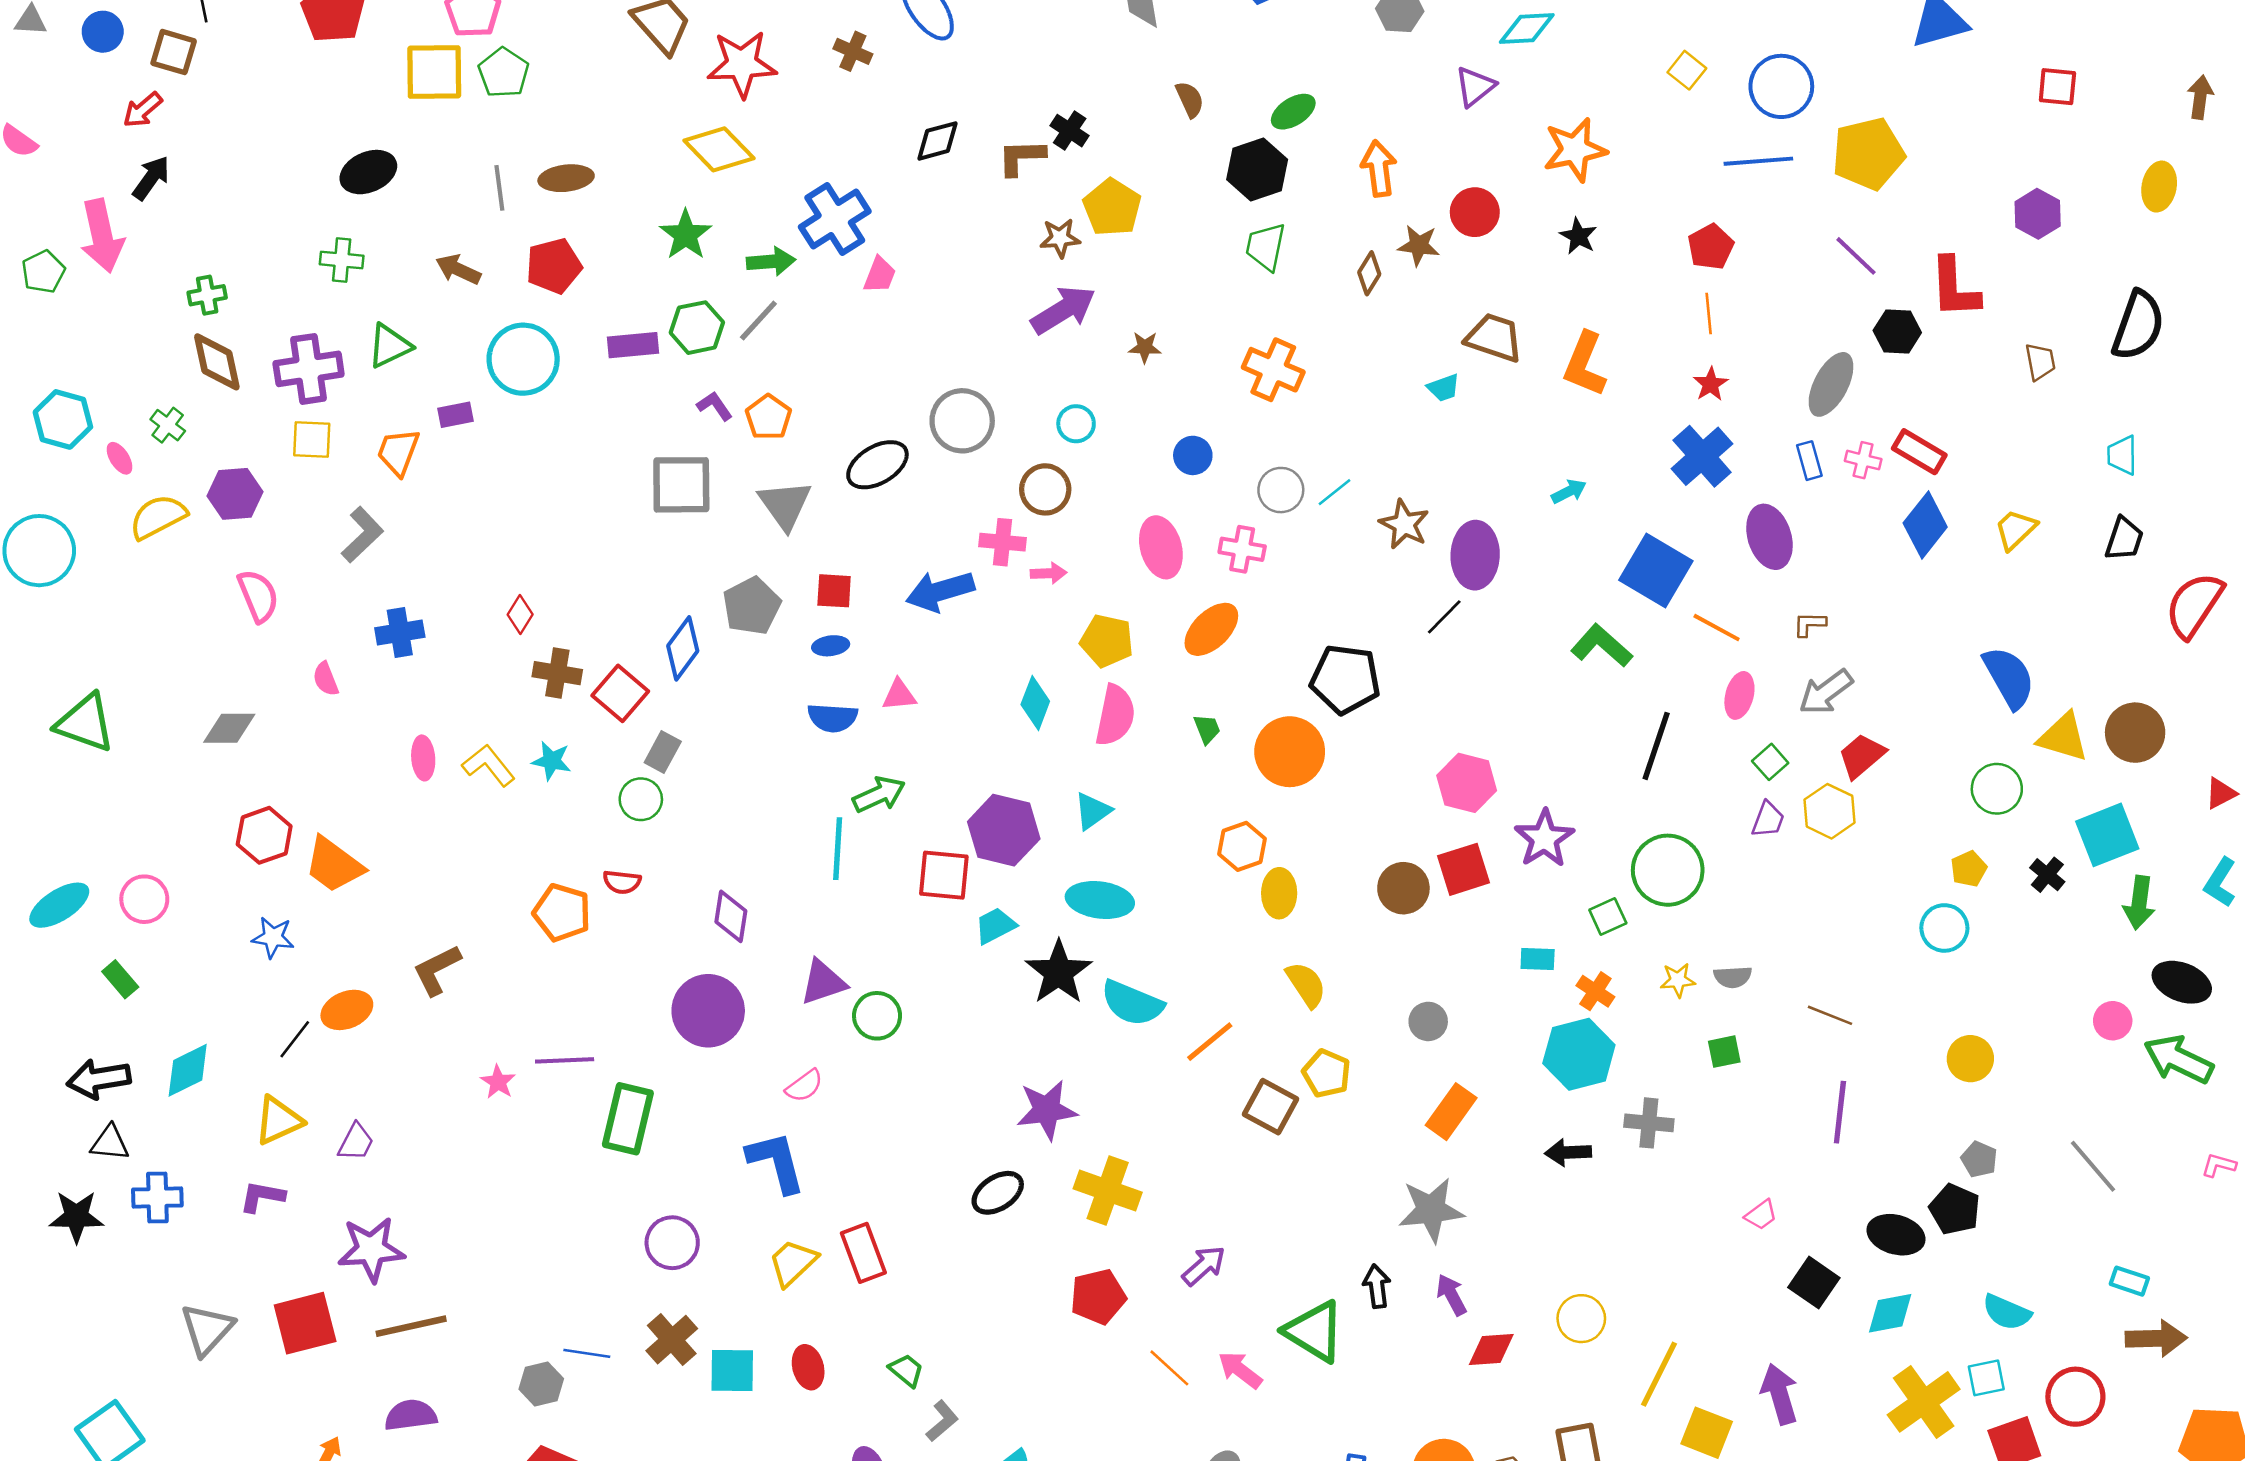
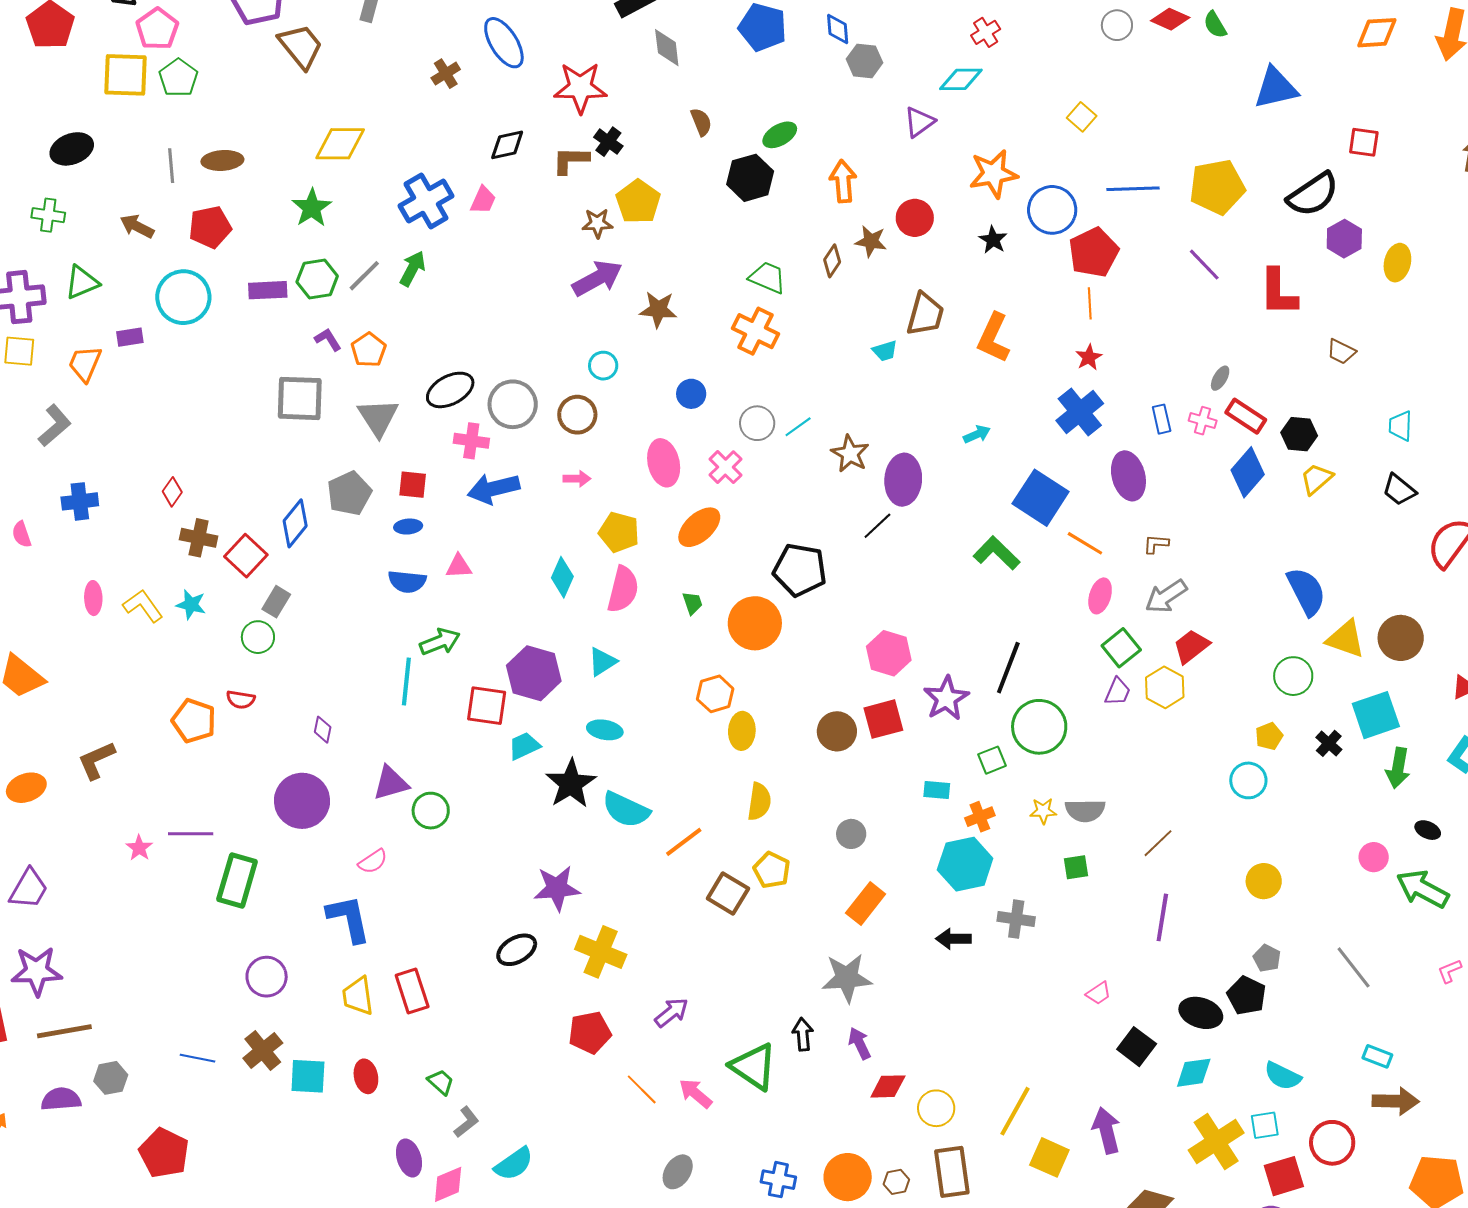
brown cross: (853, 51) -> (446, 74), turned 32
red star: (742, 64) -> (580, 88), moved
blue circle: (1781, 86) -> (1052, 210), moved
yellow diamond: (719, 149) -> (340, 144), turned -48
yellow ellipse: (2159, 187) -> (1397, 263), moved
green trapezoid: (1266, 247) -> (767, 278), moved, turned 99
red pentagon: (1711, 247) -> (1094, 252), size x1.4
green arrow: (771, 261) -> (413, 269), moved, turned -60
pink trapezoid: (880, 275) -> (483, 200), moved
black semicircle: (2138, 325) -> (1313, 194), moved, turned 34
black hexagon: (1897, 331) -> (1299, 434), moved
brown trapezoid: (1494, 338) -> (925, 314), turned 84
brown star: (1145, 347) -> (658, 310), size x1.5
brown trapezoid: (2040, 362) -> (1341, 352), turned 124
gray ellipse: (1831, 384) -> (1220, 378), moved, size x0.5
gray circle: (962, 421) -> (513, 404), moved
black trapezoid: (2124, 539) -> (1399, 490), turned 108
pink cross: (1002, 542) -> (471, 441), moved
pink cross: (1242, 549) -> (726, 467), turned 32
black line: (1656, 746) -> (1008, 668), moved
green square: (1770, 762) -> (1121, 648), size x1.4
cyan ellipse: (1100, 900) -> (605, 730), size x0.7
purple diamond: (731, 916) -> (323, 730), size x0.7
gray semicircle: (1733, 977) -> (1085, 811), size x1.4
black ellipse: (2182, 982) -> (1428, 830), size x0.6
yellow semicircle: (1306, 985) -> (759, 802), turned 39
orange cross: (1595, 991) -> (980, 817), turned 32
brown line: (1830, 1015) -> (1158, 843), turned -68
purple trapezoid: (356, 1142) -> (29, 889), size x1.4
pink L-shape: (2219, 1165) -> (1450, 971), turned -40
yellow trapezoid: (793, 1263) -> (358, 996), turned -57
yellow circle: (1581, 1319) -> (936, 1108), moved
gray hexagon: (541, 1384) -> (111, 1078), moved

